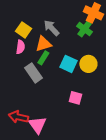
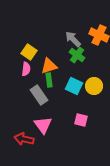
gray arrow: (51, 28) -> (73, 39), moved
green cross: (84, 29) -> (77, 55), moved
green rectangle: (43, 58) -> (49, 80), turned -40
pink triangle: (37, 125) -> (43, 125), moved

